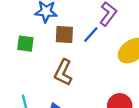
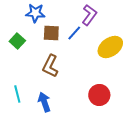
green square: (25, 44) -> (17, 41), turned 35

